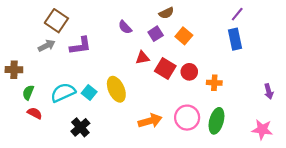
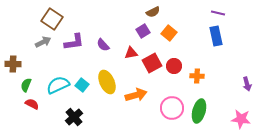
purple line: (237, 14) -> (218, 13), turned 64
purple semicircle: (125, 27) -> (103, 45), moved
red square: (165, 69) -> (152, 63), turned 30
orange arrow: (150, 121) -> (136, 95), moved

